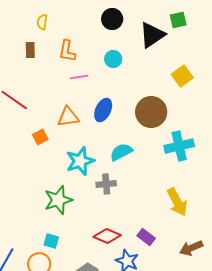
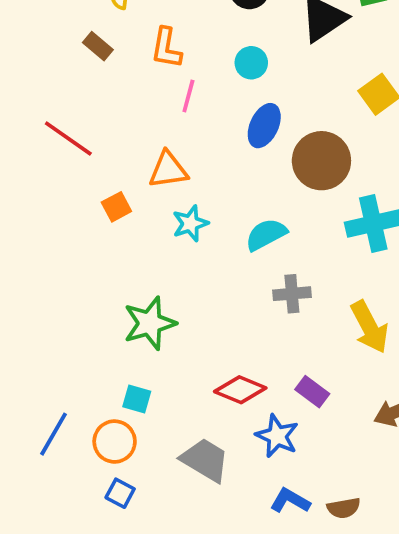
brown rectangle: (30, 50) -> (98, 46), turned -49
pink line: (79, 77) -> (188, 96), turned -66
blue ellipse: (103, 110) -> (264, 126), moved
cyan star: (80, 161) -> (190, 223), moved, size x0.7
gray cross: (106, 184) -> (292, 294), moved

